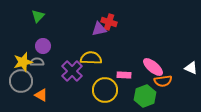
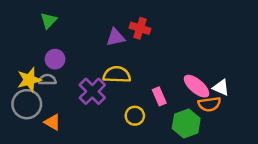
purple triangle: (99, 29) -> (115, 37), moved
white triangle: (191, 68) -> (221, 87), moved
pink rectangle: (124, 75) -> (159, 96), turned 64
yellow circle: (105, 90) -> (135, 116), size x0.6

